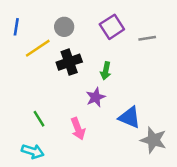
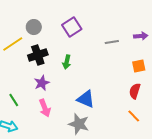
gray line: (147, 38) -> (112, 42), moved
purple star: (96, 97) -> (42, 83), moved
gray star: (153, 140) -> (79, 124), moved

